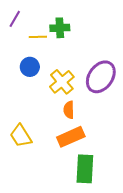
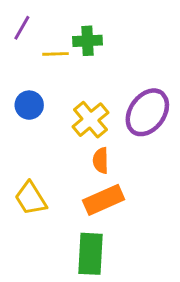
blue circle: (30, 67) -> (29, 105), moved
green rectangle: (85, 169) -> (90, 254), moved

